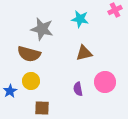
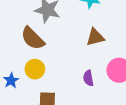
brown semicircle: (29, 54) -> (33, 38), turned 30

